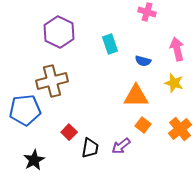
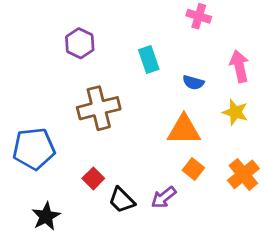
purple hexagon: (59, 32) -> (80, 43), size x0.7
brown cross: (52, 81) -> (99, 108), moved
black trapezoid: (90, 148) -> (122, 200), turned 125

